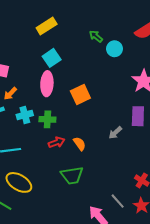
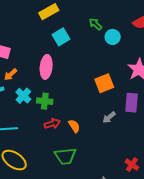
cyan square: (52, 58) -> (61, 37), moved
orange square: (80, 94) -> (104, 83), moved
cyan cross: (25, 115) -> (23, 96), turned -35

